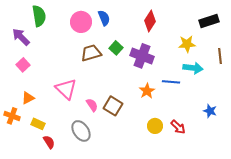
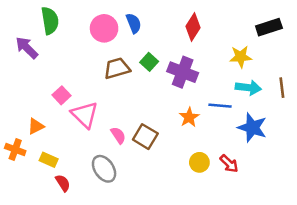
brown line: (220, 56) -> (282, 88), moved
pink square: (23, 65) -> (62, 95), moved
blue star: (210, 111) -> (252, 128), moved, size x1.6

